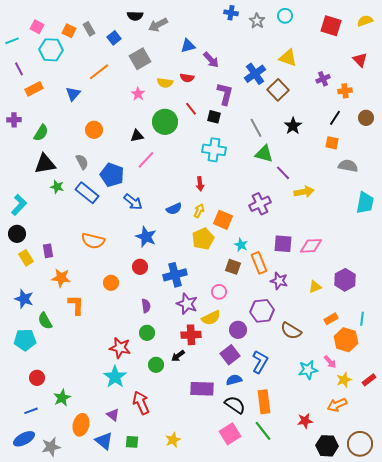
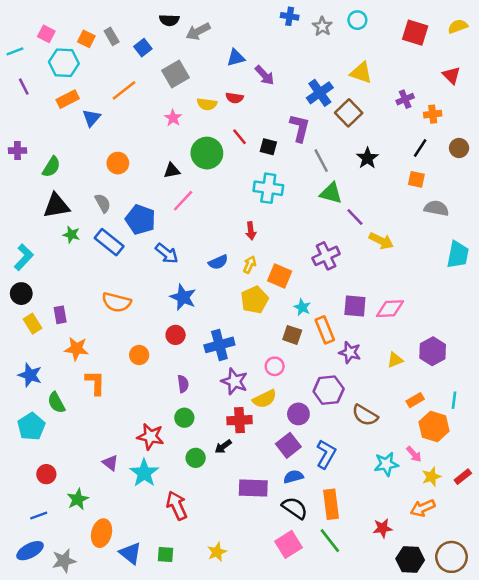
orange rectangle: (34, 89) -> (68, 99), moved
purple L-shape: (225, 94) -> (300, 128), moved
yellow arrow: (304, 192) -> (381, 241), turned 36
cyan pentagon: (25, 340) -> (31, 426), turned -30
purple triangle: (113, 415) -> (110, 463), moved

